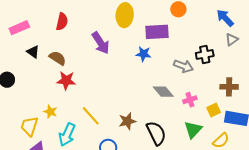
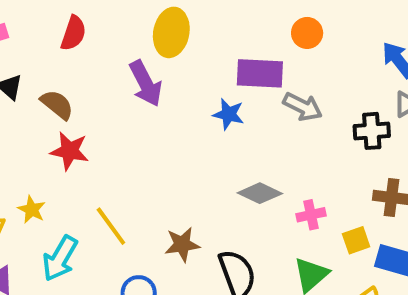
yellow ellipse: (125, 15) -> (171, 32), moved
black cross: (205, 55) -> (372, 131), moved
gray arrow: (183, 66) -> (303, 107), moved
gray diamond: (163, 92) -> (260, 193), turned -30

